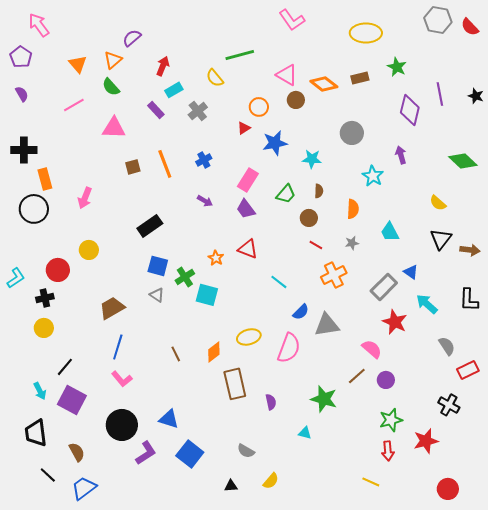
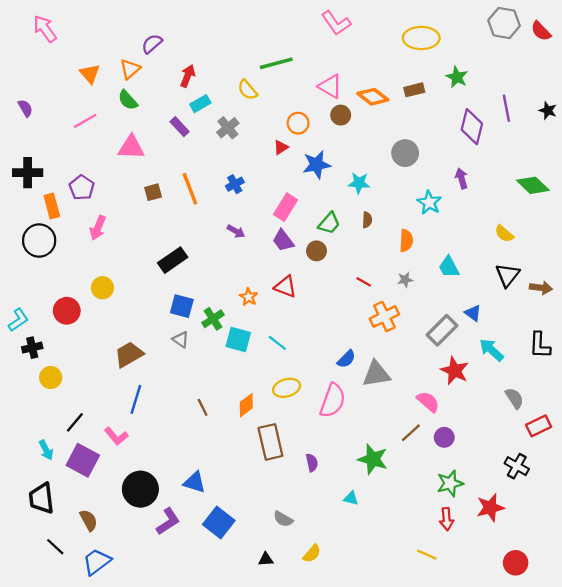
purple pentagon: (21, 57) -> (82, 188), moved
brown circle: (309, 218) -> (316, 251), moved
cyan line: (279, 282) -> (277, 343), moved
black cross: (45, 298) -> (32, 348), moved
pink L-shape: (122, 379) -> (116, 436), moved

